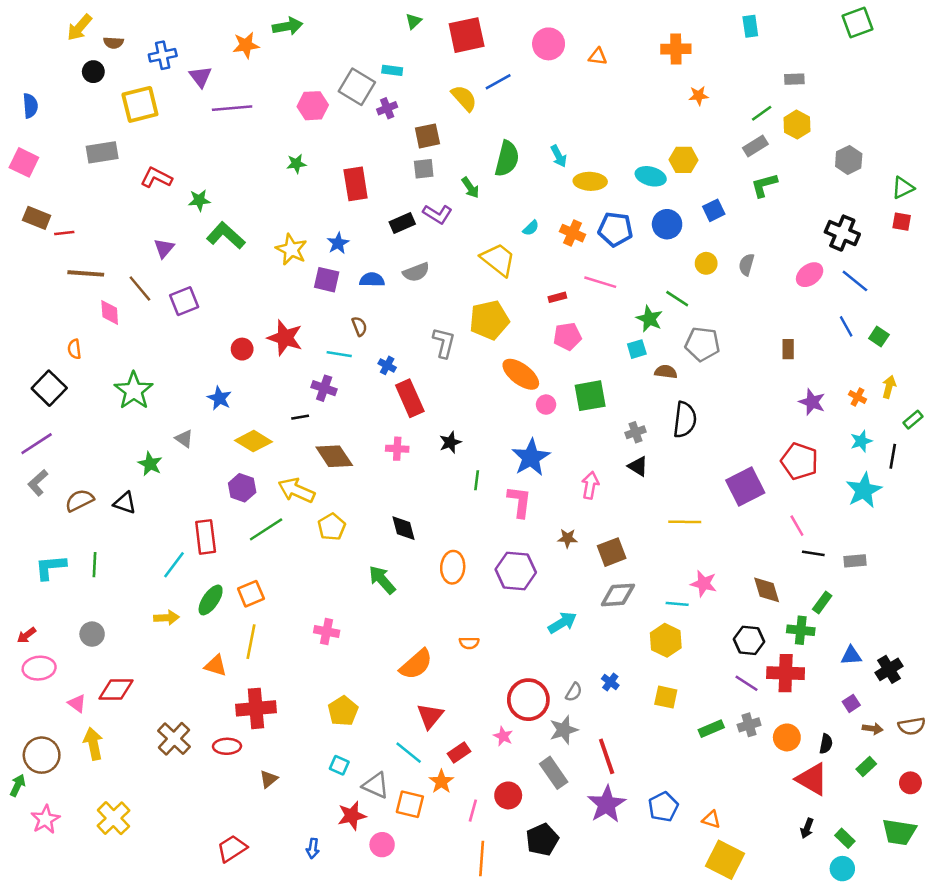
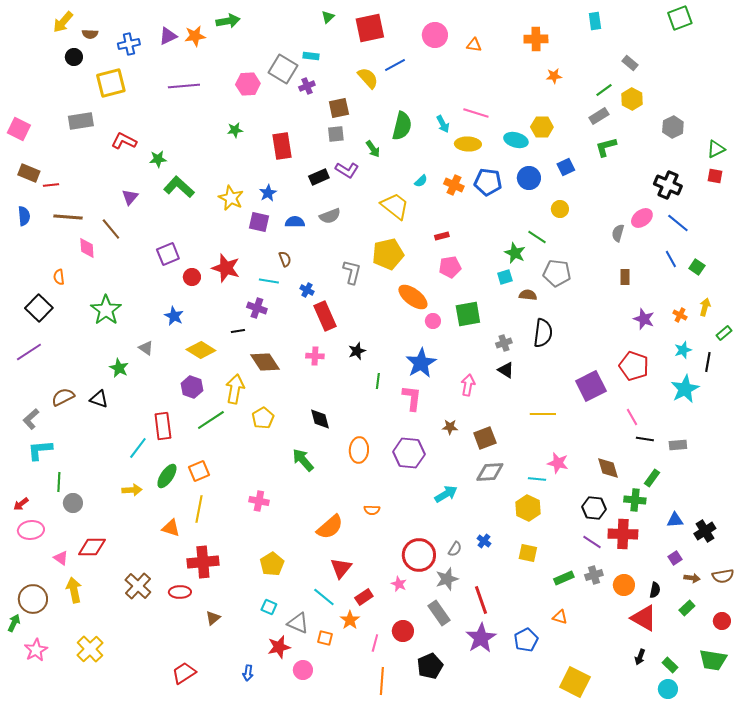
purple triangle: (200, 77) -> (168, 36), moved, turned 42
gray rectangle: (794, 79) -> (630, 63), turned 42
blue semicircle: (30, 106) -> (24, 216), moved
gray semicircle: (747, 265) -> (618, 233), moved
pink line: (600, 282) -> (476, 113), moved
purple square: (184, 301) -> (168, 254), moved
gray L-shape: (38, 483) -> (31, 419), moved
yellow arrow: (296, 490) -> (235, 389), turned 76
green line: (95, 565) -> (59, 482), moved
orange square: (410, 804) -> (325, 638), size x0.7
orange triangle: (711, 819) -> (560, 617), moved

